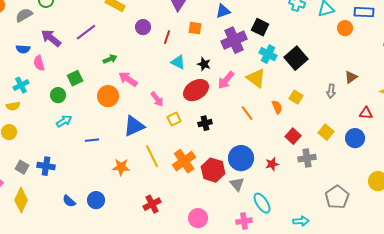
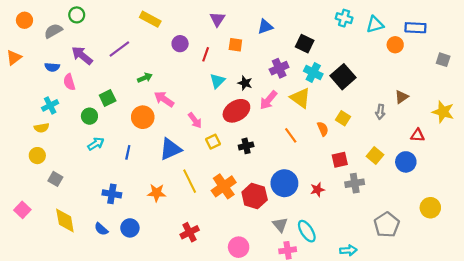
purple cross: (234, 40) -> (279, 68), moved, size x0.7
cyan triangle: (178, 62) -> (217, 81), turned 49
red square: (293, 136) -> (340, 160), turned 35
blue line: (92, 140) -> (128, 152), moved, turned -72
blue cross: (46, 166) -> (112, 194), moved
gray square: (22, 167) -> (55, 179), moved
gray triangle: (237, 184) -> (280, 225), moved
yellow diamond: (21, 200) -> (65, 220), moved, turned -35

